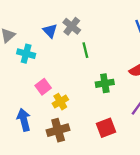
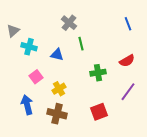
blue triangle: (50, 31) -> (57, 55), moved, turned -32
pink square: (43, 87) -> (36, 77), moved
brown cross: (58, 130) -> (57, 114), turned 30

